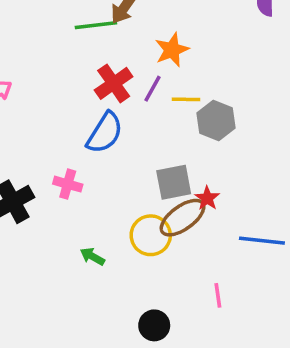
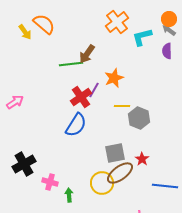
purple line: (152, 89) -> (94, 90), moved
pink cross: (68, 184) -> (50, 182), moved
red star: (207, 198) -> (142, 159), moved
green arrow: (92, 257) -> (69, 195), turned 56

